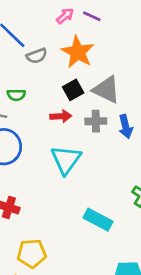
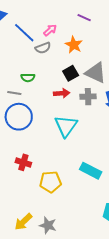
pink arrow: (65, 16) -> (50, 30), moved
orange star: (78, 52) -> (74, 45), size x0.7
yellow pentagon: (32, 253) -> (50, 182), moved

